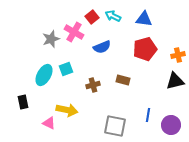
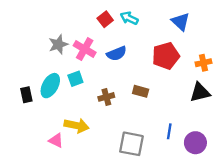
blue triangle: (144, 19) -> (181, 22), moved, turned 36
pink cross: (74, 32) -> (85, 49), moved
black rectangle: (23, 102) -> (26, 95), moved

